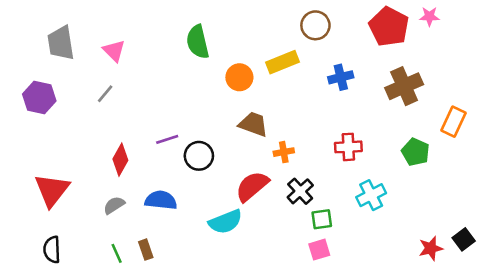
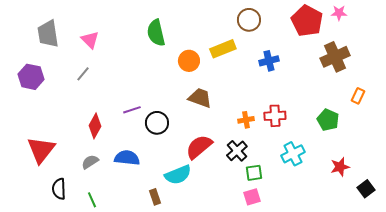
brown cross: (404, 86) -> (335, 57), moved
orange rectangle: (454, 122) -> (358, 96), size x0.7
orange cross: (284, 152) -> (246, 120), moved
red star: (431, 248) -> (340, 167), moved
black semicircle: (52, 250) -> (59, 189), moved
brown rectangle: (146, 250) -> (155, 197), moved

